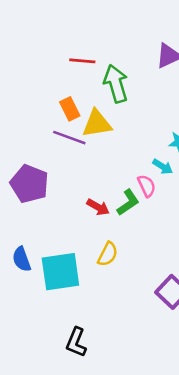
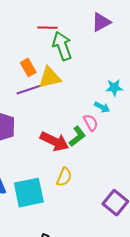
red line: (82, 61) -> (47, 28), moved
purple line: (69, 138) -> (29, 89), turned -35
red arrow: (98, 207) -> (55, 141), size x1.6

